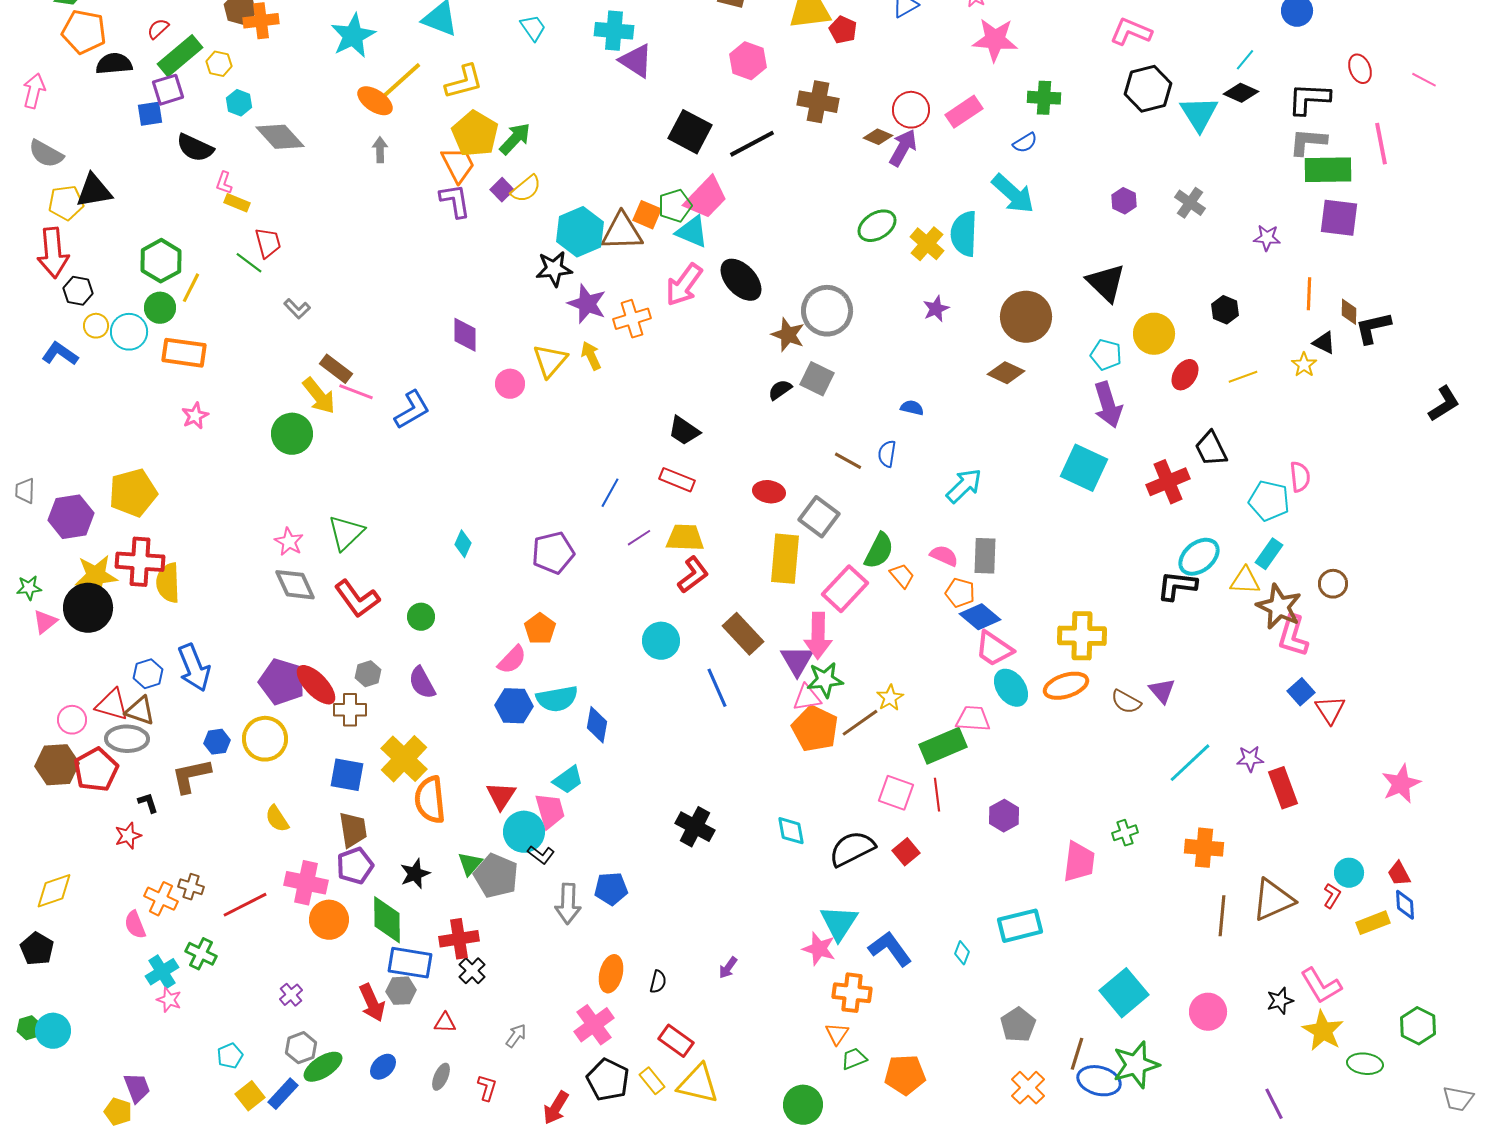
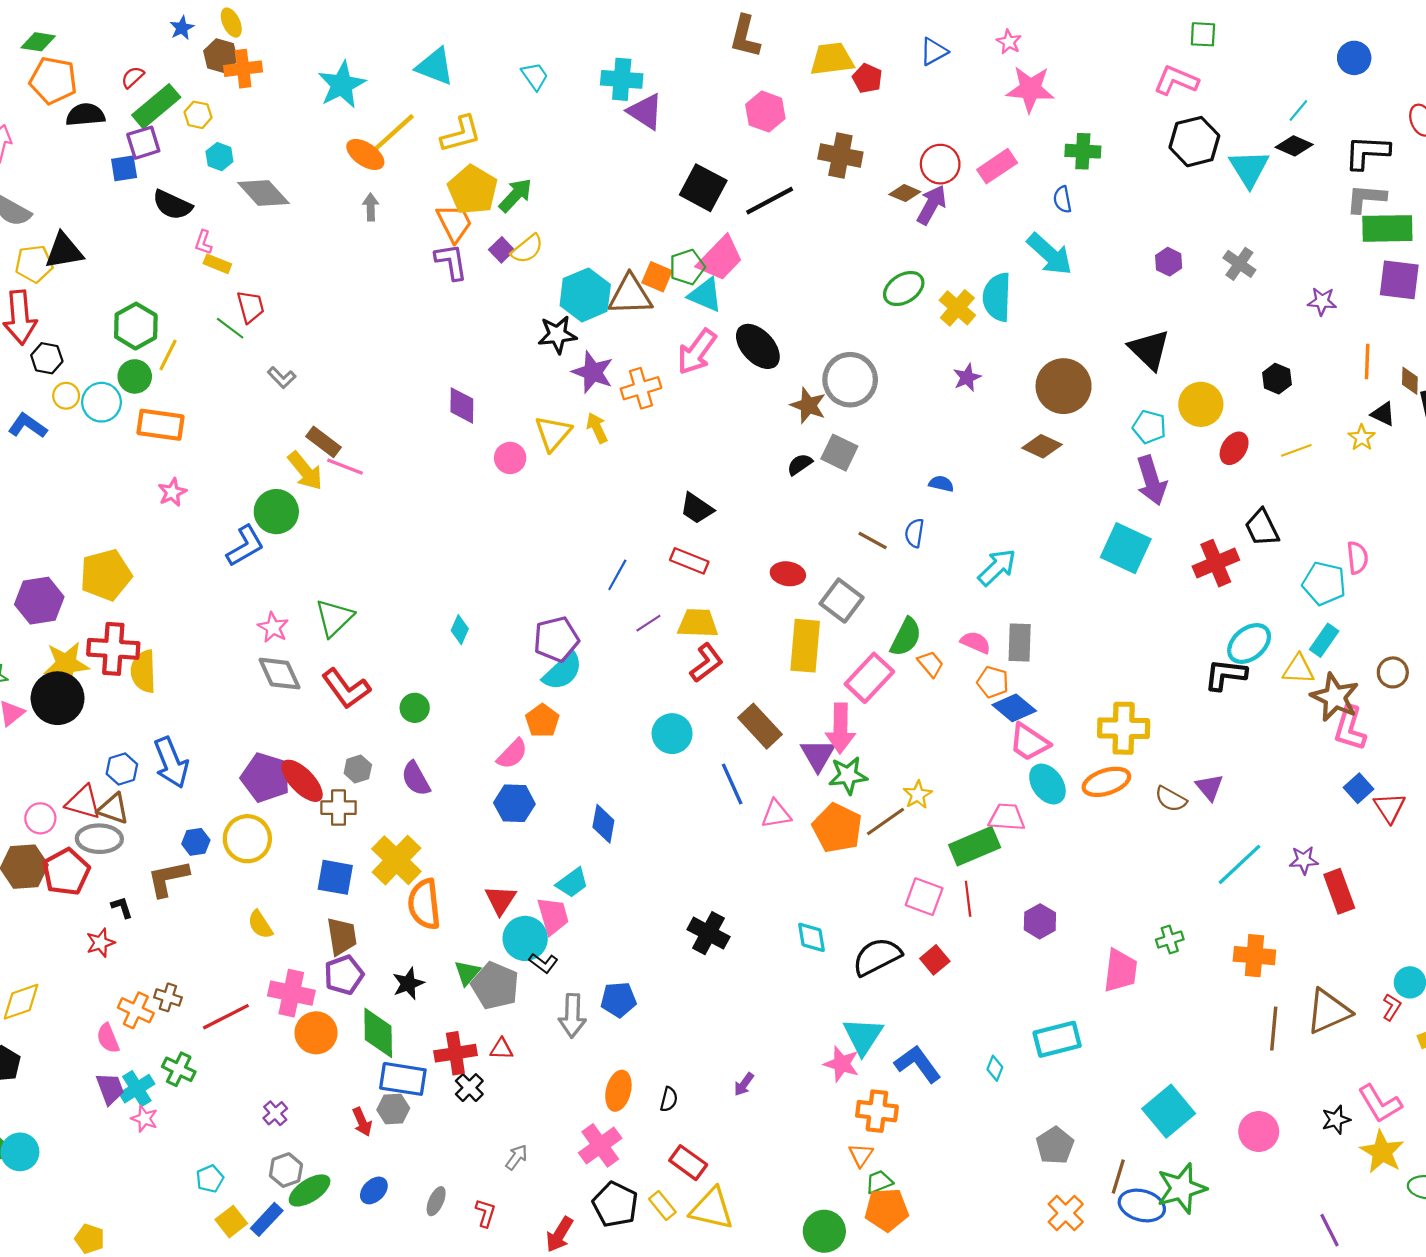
blue semicircle: (1025, 143) -> (1062, 199), turned 110
blue L-shape: (412, 410) -> (245, 546), moved
pink triangle: (807, 698) -> (776, 814), moved
cyan semicircle: (557, 699) -> (563, 671), moved, turned -33
red arrow: (372, 1003) -> (362, 1122), size x0.7
red triangle: (445, 1023) -> (502, 1049), moved
orange pentagon: (905, 1075) -> (887, 1210), moved
purple trapezoid: (137, 1088) -> (110, 1089), moved

